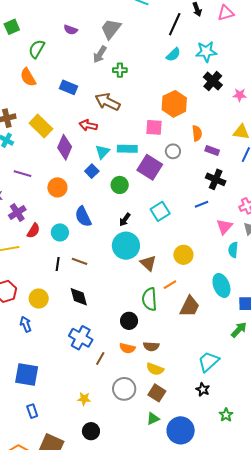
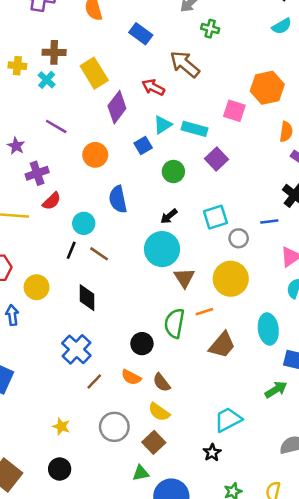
gray circle: (173, 151) -> (239, 238), moved
purple square: (150, 167) -> (216, 159), size x0.7
cyan circle: (60, 232) -> (84, 223), moved
yellow circle: (183, 255) -> (231, 279), size x1.4
brown semicircle: (151, 346) -> (162, 382), turned 35

